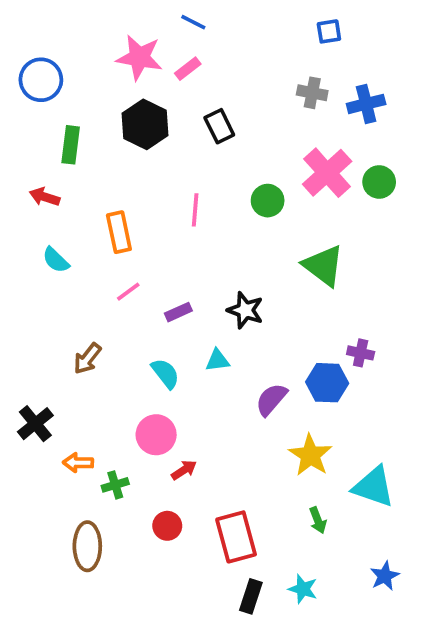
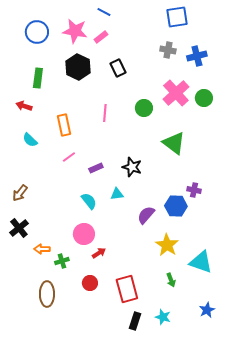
blue square: (329, 31) -> (177, 17), size x1.6
blue circle: (41, 80) -> (37, 32), moved
brown arrow: (87, 359) -> (20, 193), moved

